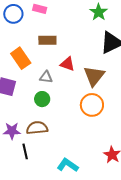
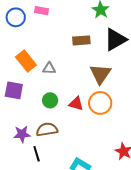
brown rectangle: (47, 40) -> (81, 40), moved
red triangle: (68, 64) -> (76, 104), moved
gray triangle: (46, 77) -> (49, 68), moved

